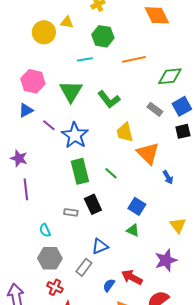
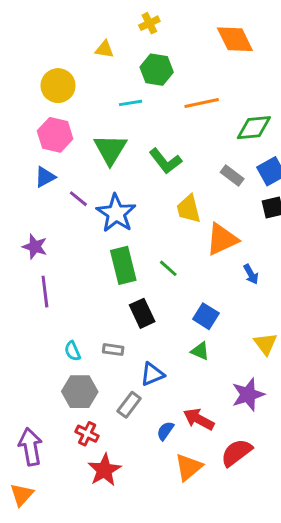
yellow circle: (44, 32) -> (58, 86), moved
orange triangle: (148, 153) -> (222, 239), turned 50
gray rectangle: (71, 212) -> (113, 350), moved

